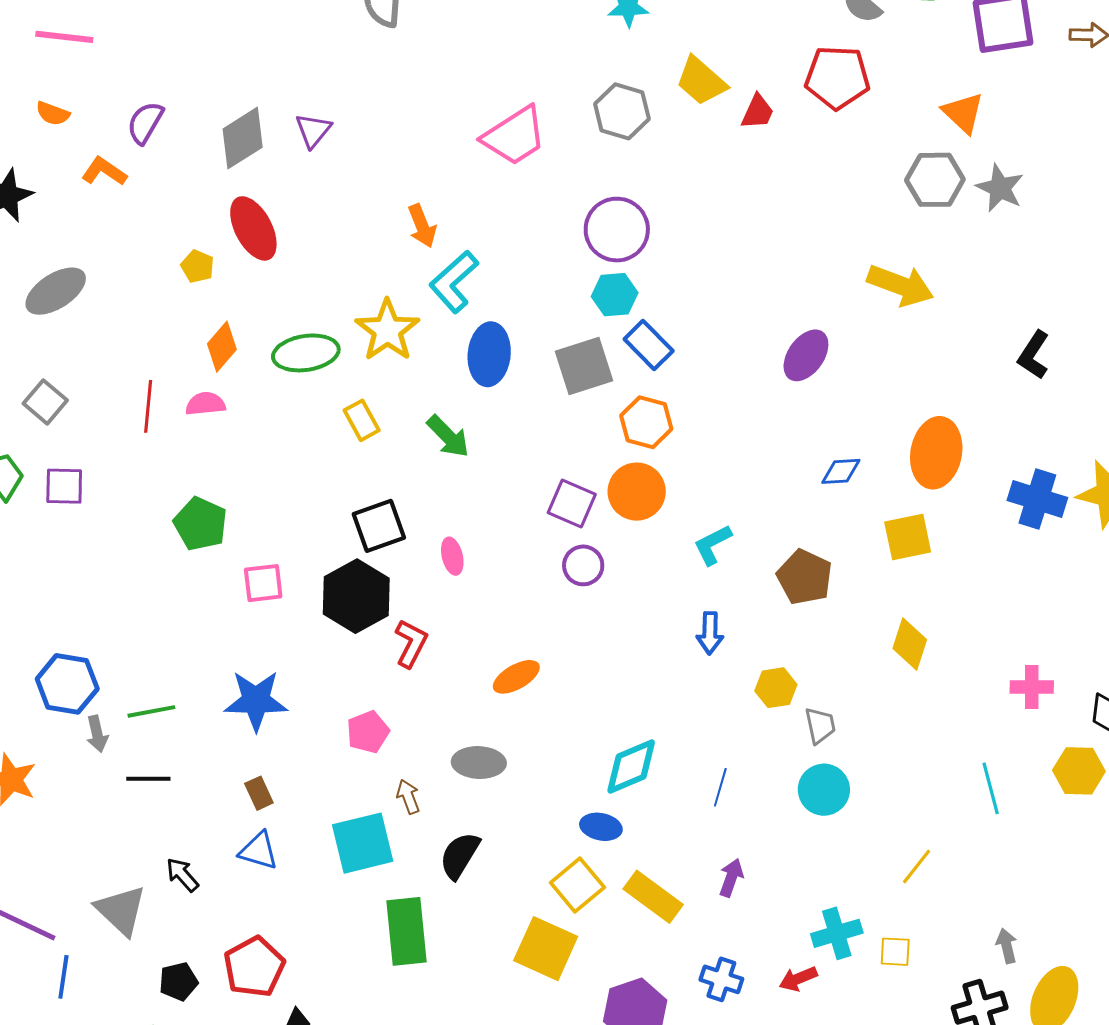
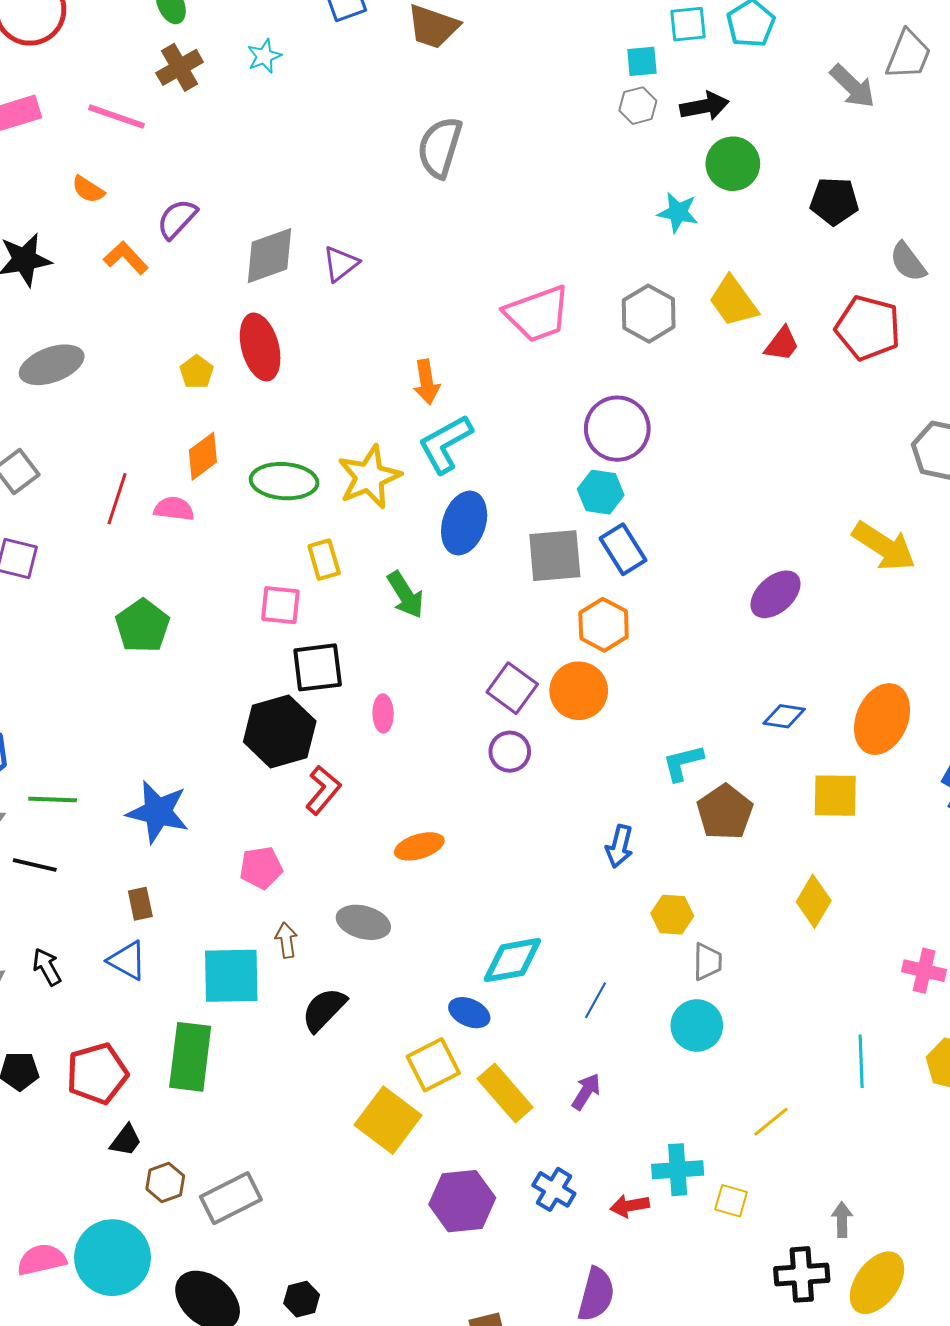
cyan L-shape: (713, 545) -> (683, 763), moved
pink square: (263, 583) -> (280, 605), moved
green rectangle: (407, 931) -> (190, 1057), moved

